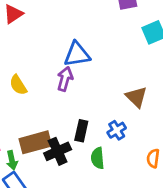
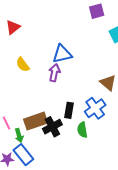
yellow semicircle: (18, 85) -> (23, 65), moved
blue cross: (117, 130) -> (95, 108), size x1.5

